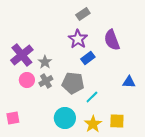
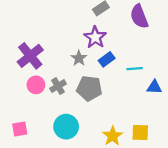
purple semicircle: (112, 40) -> (139, 16), moved
gray star: (45, 62) -> (79, 58), moved
cyan line: (92, 97) -> (135, 69), moved, turned 40
cyan circle: (65, 118) -> (66, 127), moved

